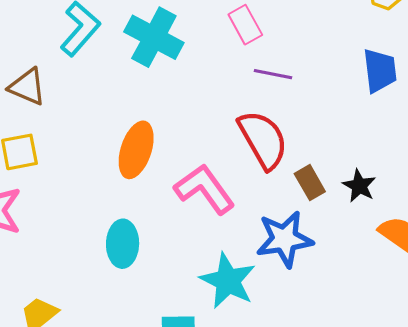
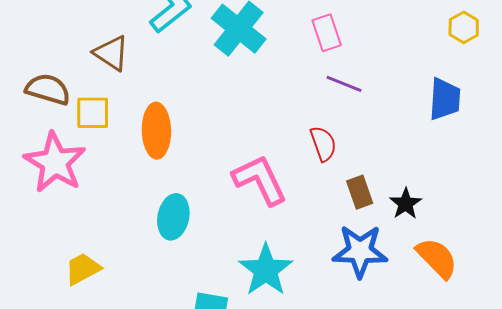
red semicircle: (263, 140) -> (323, 144), size x0.6
orange ellipse: (136, 150) -> (156, 131), moved, turned -30
blue star: (284, 239) -> (360, 251), moved

